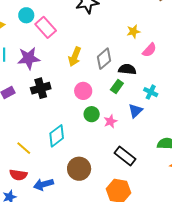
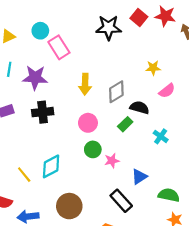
yellow arrow: (75, 57) -> (85, 84), turned -30
blue triangle: (135, 111) -> (139, 177), moved
yellow line: (24, 148) -> (24, 175), moved

